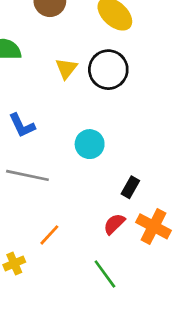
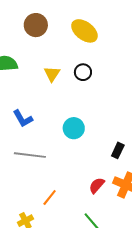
black circle: (108, 70) -> (83, 72), size x0.6
black rectangle: (130, 187) -> (118, 150), moved

